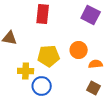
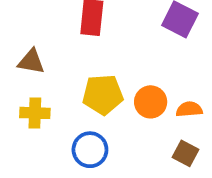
orange circle: (79, 50) -> (151, 102), moved
yellow cross: (26, 71) -> (35, 113), moved

